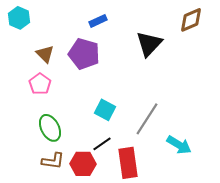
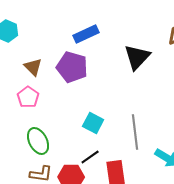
blue rectangle: (98, 21) -> (86, 34), size x1.4
gray line: (147, 119) -> (135, 132), turned -40

